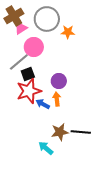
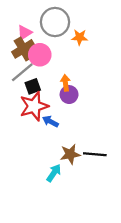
brown cross: (14, 16) -> (23, 49), moved
orange arrow: (57, 99) -> (66, 83), moved
cyan arrow: (46, 148) -> (54, 173), turned 84

